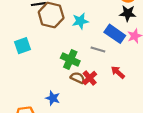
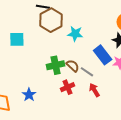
gray line: (98, 50) -> (87, 72), moved
green cross: (70, 60) -> (56, 65), turned 36
brown semicircle: (78, 78) -> (73, 66), moved

